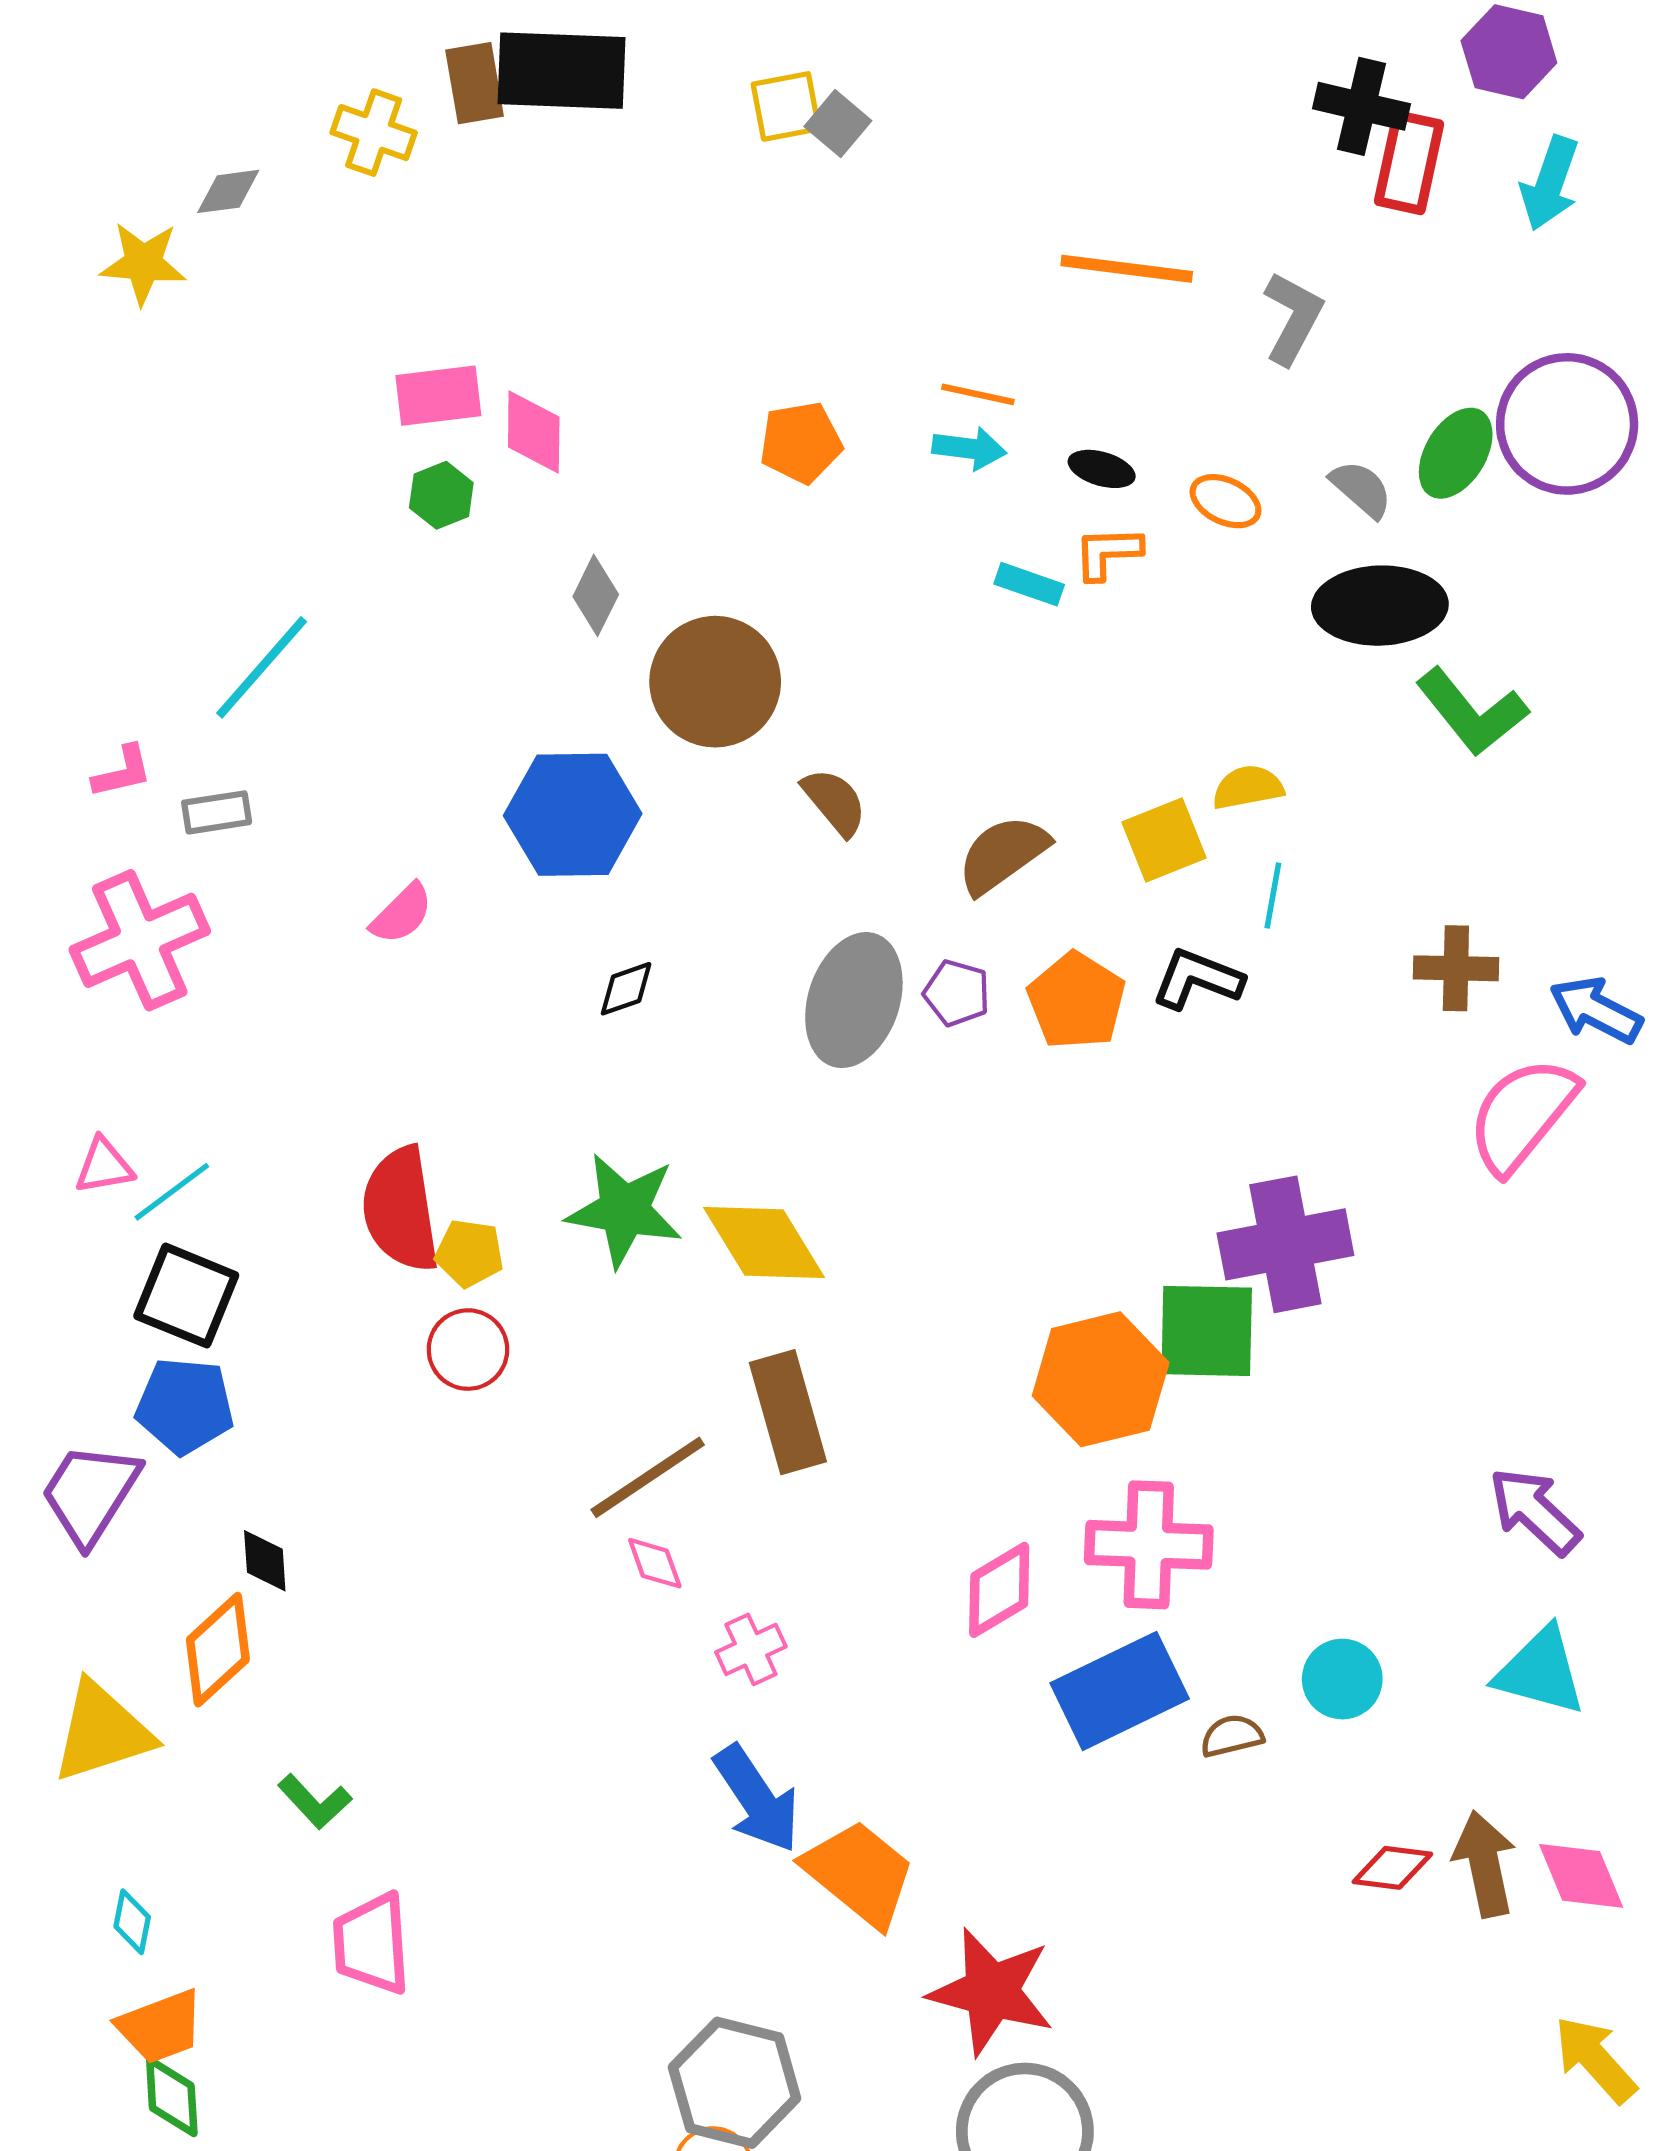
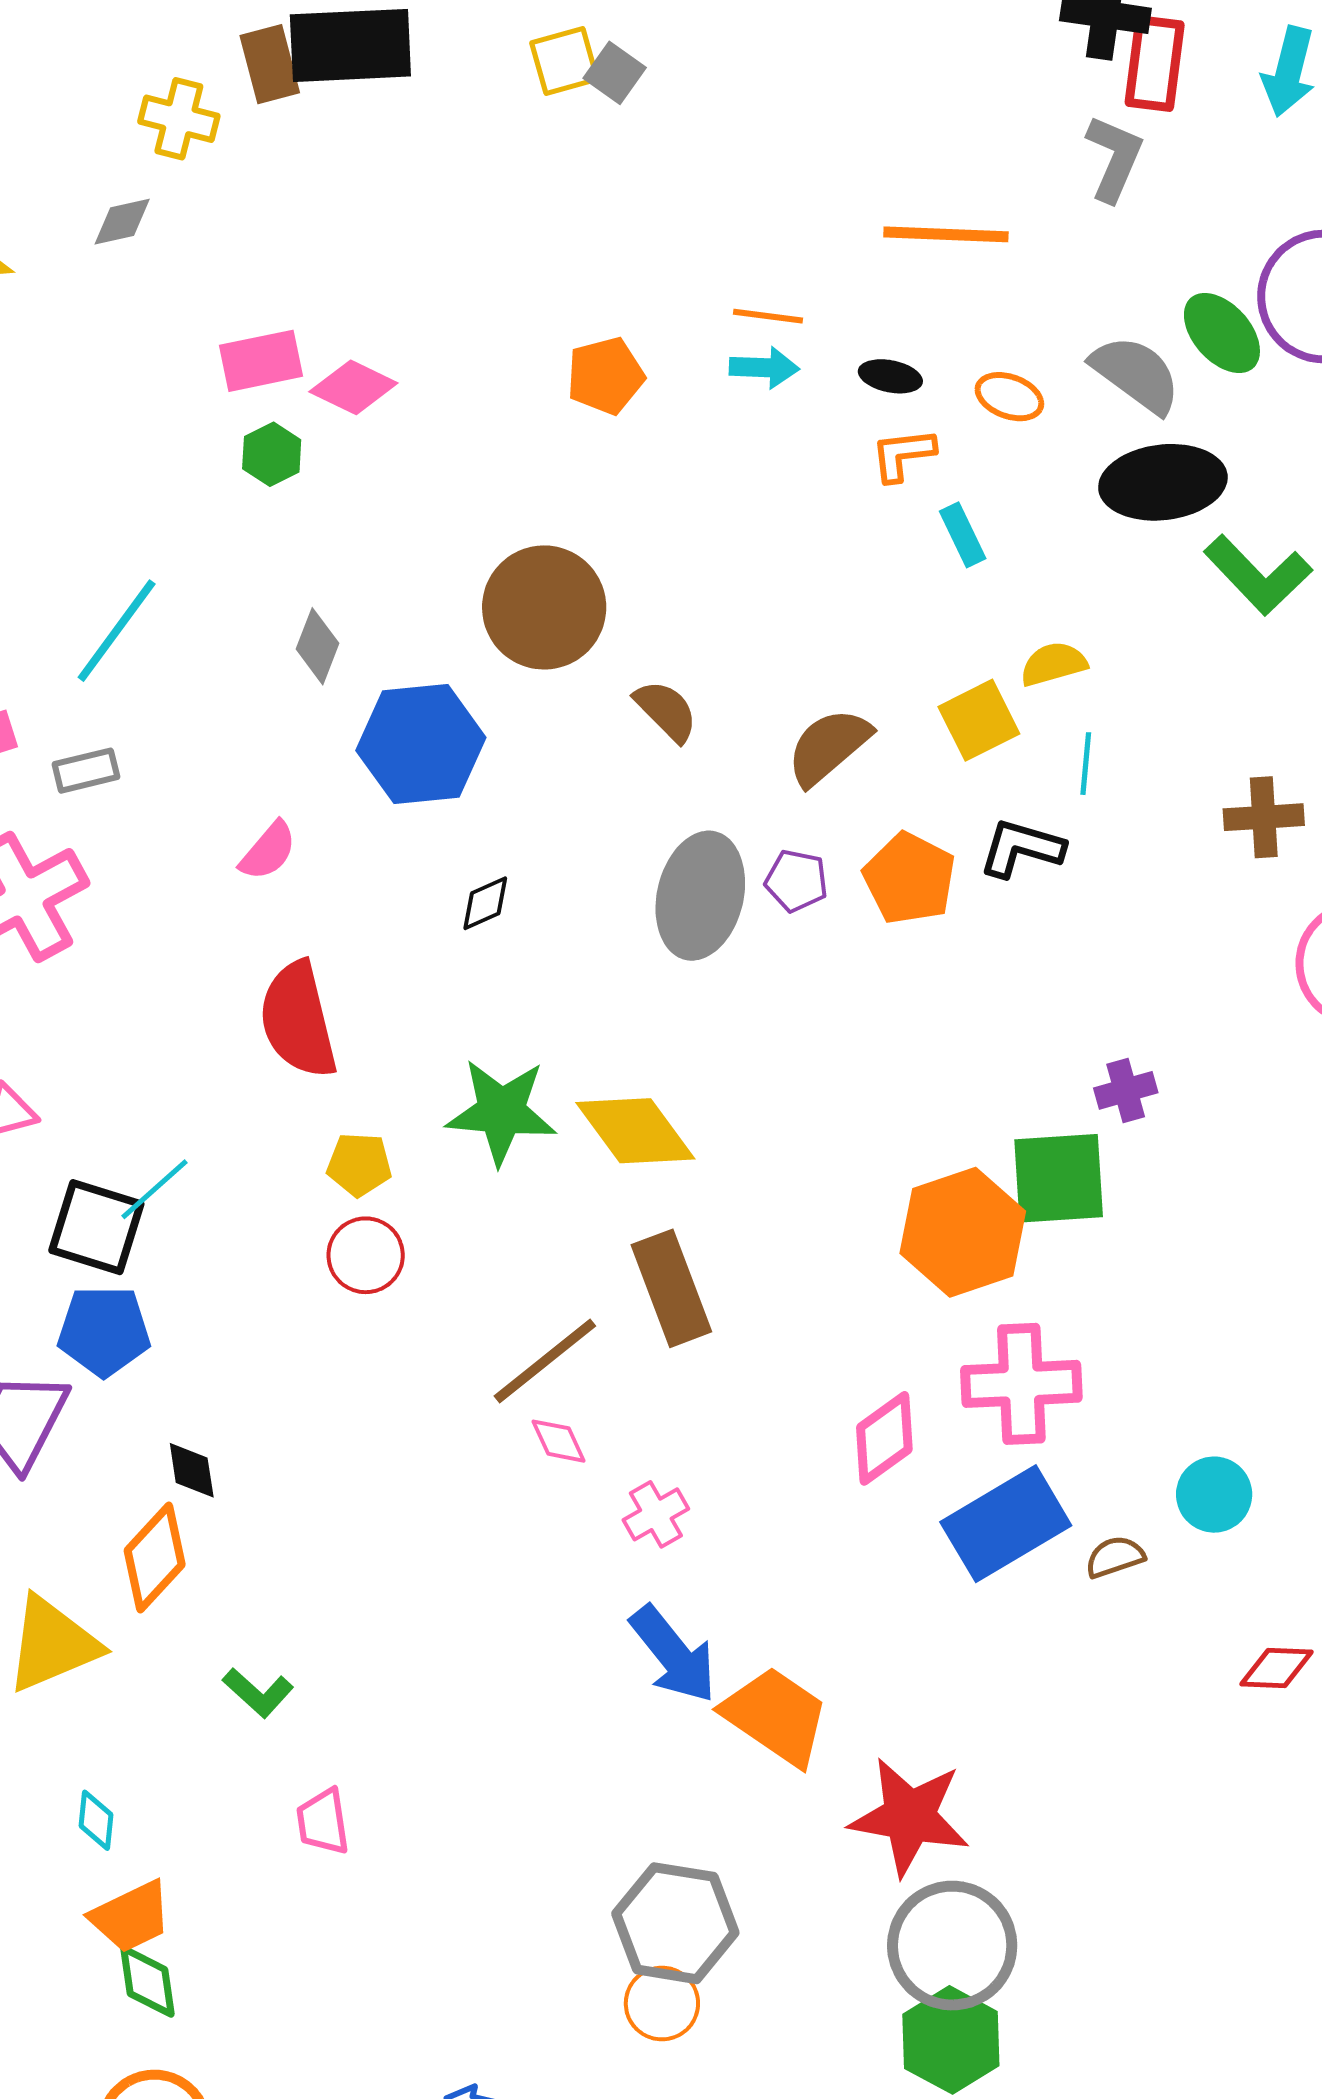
gray diamond: (228, 191) -> (122, 222), moved
orange line: (1127, 269) -> (946, 234), moved
gray L-shape: (1293, 318) -> (1114, 158), moved
pink diamond: (534, 432) -> (353, 387), turned -60
green ellipse: (1456, 453) -> (1222, 333), turned -68
gray semicircle: (1361, 489) -> (1136, 374), size x1.5
cyan rectangle: (1029, 584) -> (963, 535), moved, turned 50
gray diamond: (596, 595) -> (318, 646), moved
cyan line: (172, 1192) -> (155, 1189), moved
red semicircle: (401, 1209) -> (298, 1020), moved
purple cross: (1285, 1244) -> (1126, 1090), size x0.5
pink trapezoid: (372, 1944) -> (323, 1822), size x0.7

